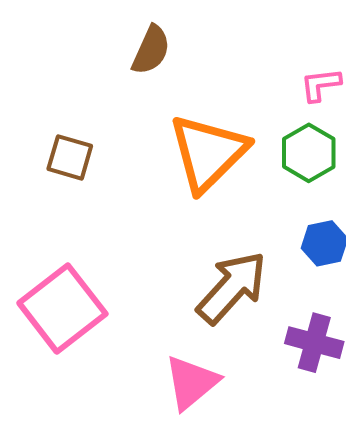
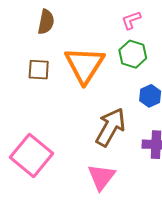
brown square: (70, 157) -> (39, 70), moved

